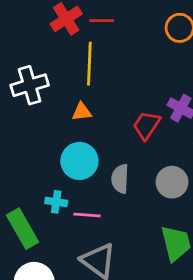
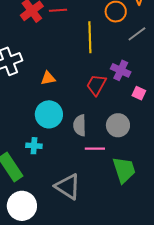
yellow line: (89, 64) -> (90, 37), moved
pink line: (87, 215) -> (95, 149), moved

